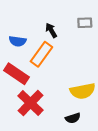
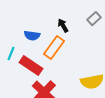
gray rectangle: (85, 23) -> (94, 19), turned -40

